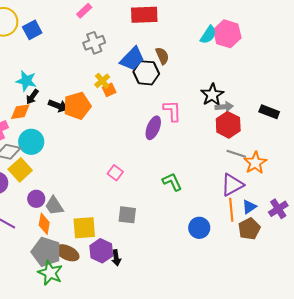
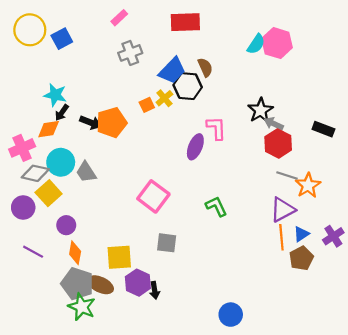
yellow cross: (102, 81) -> (164, 98), moved
gray arrow: (224, 107) -> (274, 124), turned -150
pink square: (115, 173) -> (153, 196), size x1.8
gray trapezoid: (54, 206) -> (86, 172), moved
blue circle: (199, 228) -> (231, 315), moved

